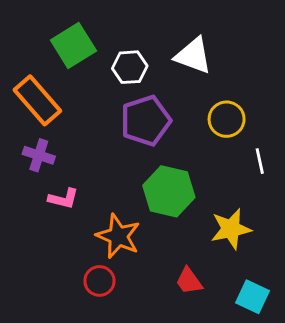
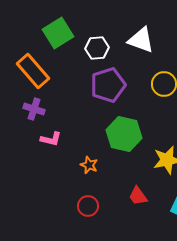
orange star: (118, 236) -> (89, 165), size x0.6
red circle: (99, 281) -> (88, 206), moved

